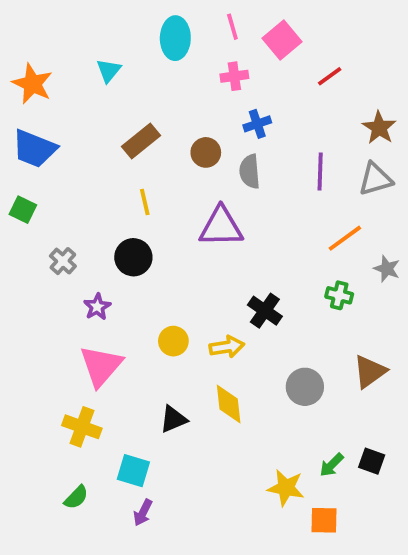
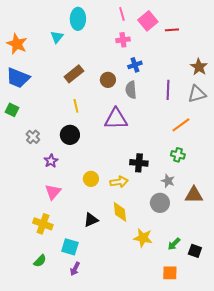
cyan ellipse: (175, 38) -> (78, 19), moved
red line: (330, 76) -> (172, 30), moved, turned 32
gray star: (387, 269) -> (168, 181), moved
black cross: (265, 311) -> (139, 163), turned -30
pink triangle: (101, 366) -> (53, 192), size x0.7
brown triangle: (370, 372) -> (194, 195), turned 36
black square: (372, 461) -> (195, 251), moved
yellow star: (286, 488) -> (143, 238), moved

